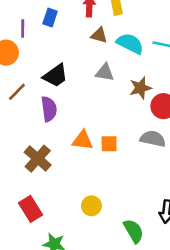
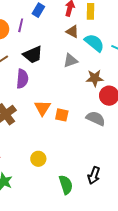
purple line: (23, 28) -> (21, 25), moved
gray triangle: (105, 72) -> (70, 61), turned -42
orange triangle: (83, 140) -> (42, 108), turned 42

